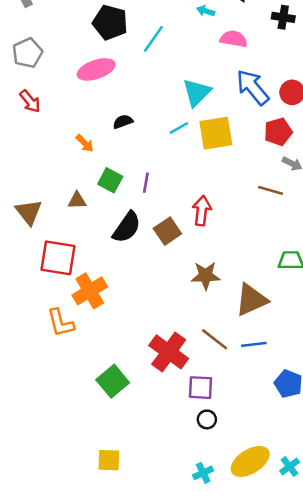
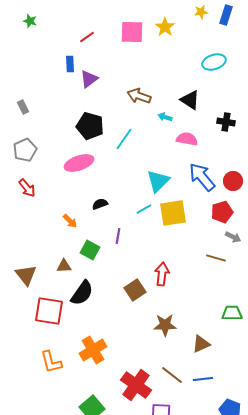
purple line: (146, 183) -> (118, 236), moved
black semicircle: (127, 227) -> (82, 293), moved
orange cross: (90, 291) -> (93, 350), moved
brown triangle: (251, 300) -> (201, 344), size x0.7

